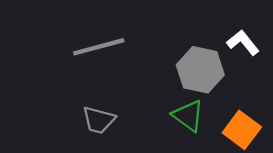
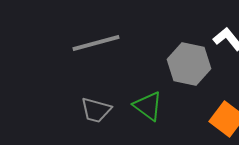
green triangle: (188, 116) -> (148, 106), moved

